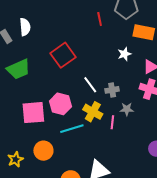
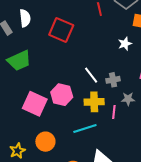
red square: (63, 55) -> (61, 30), moved, turned -30
yellow cross: (93, 112) -> (94, 102), turned -30
pink square: (33, 113) -> (35, 104), turned 30
cyan line: (72, 129) -> (85, 129), moved

